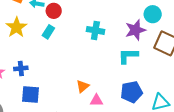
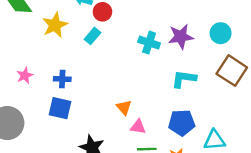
purple star: (135, 30) -> (181, 37), moved
blue cross: (21, 68) -> (62, 79), moved
orange triangle: (83, 86) -> (124, 107), turned -40

